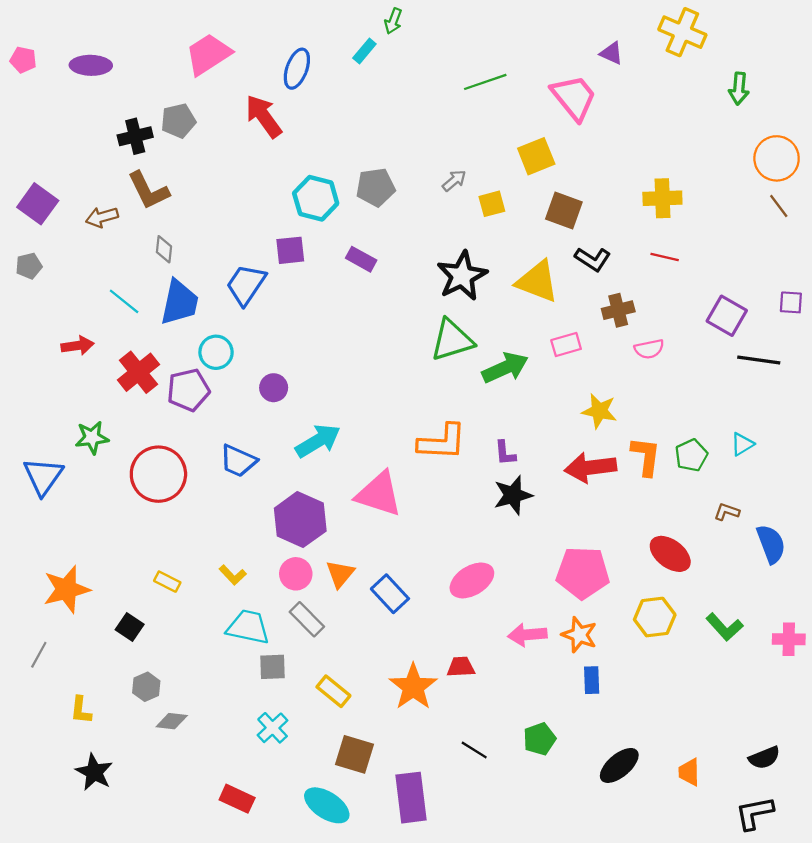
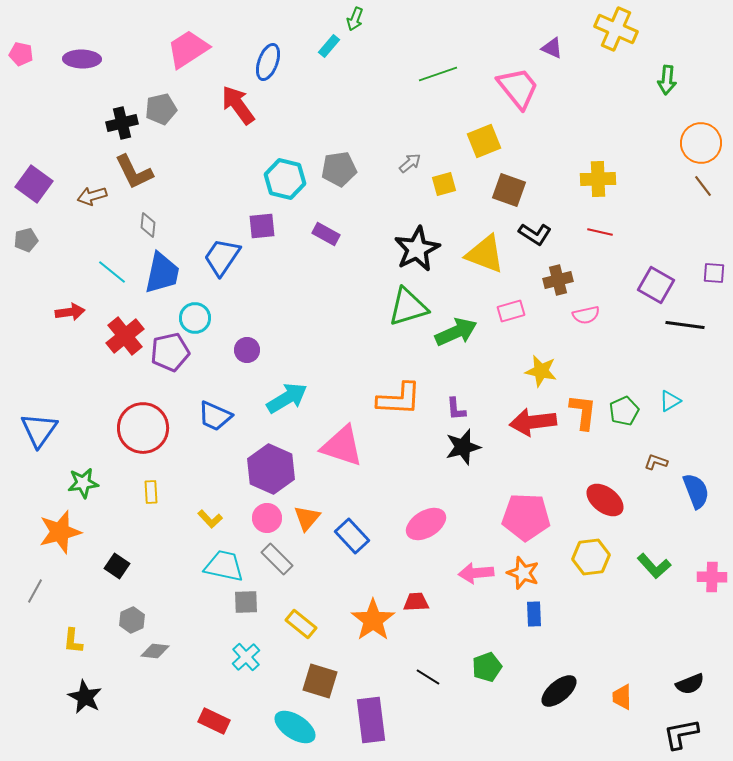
green star: (92, 438) -> (83, 483), moved
yellow rectangle: (167, 582) -> (151, 492), moved, turned 60

